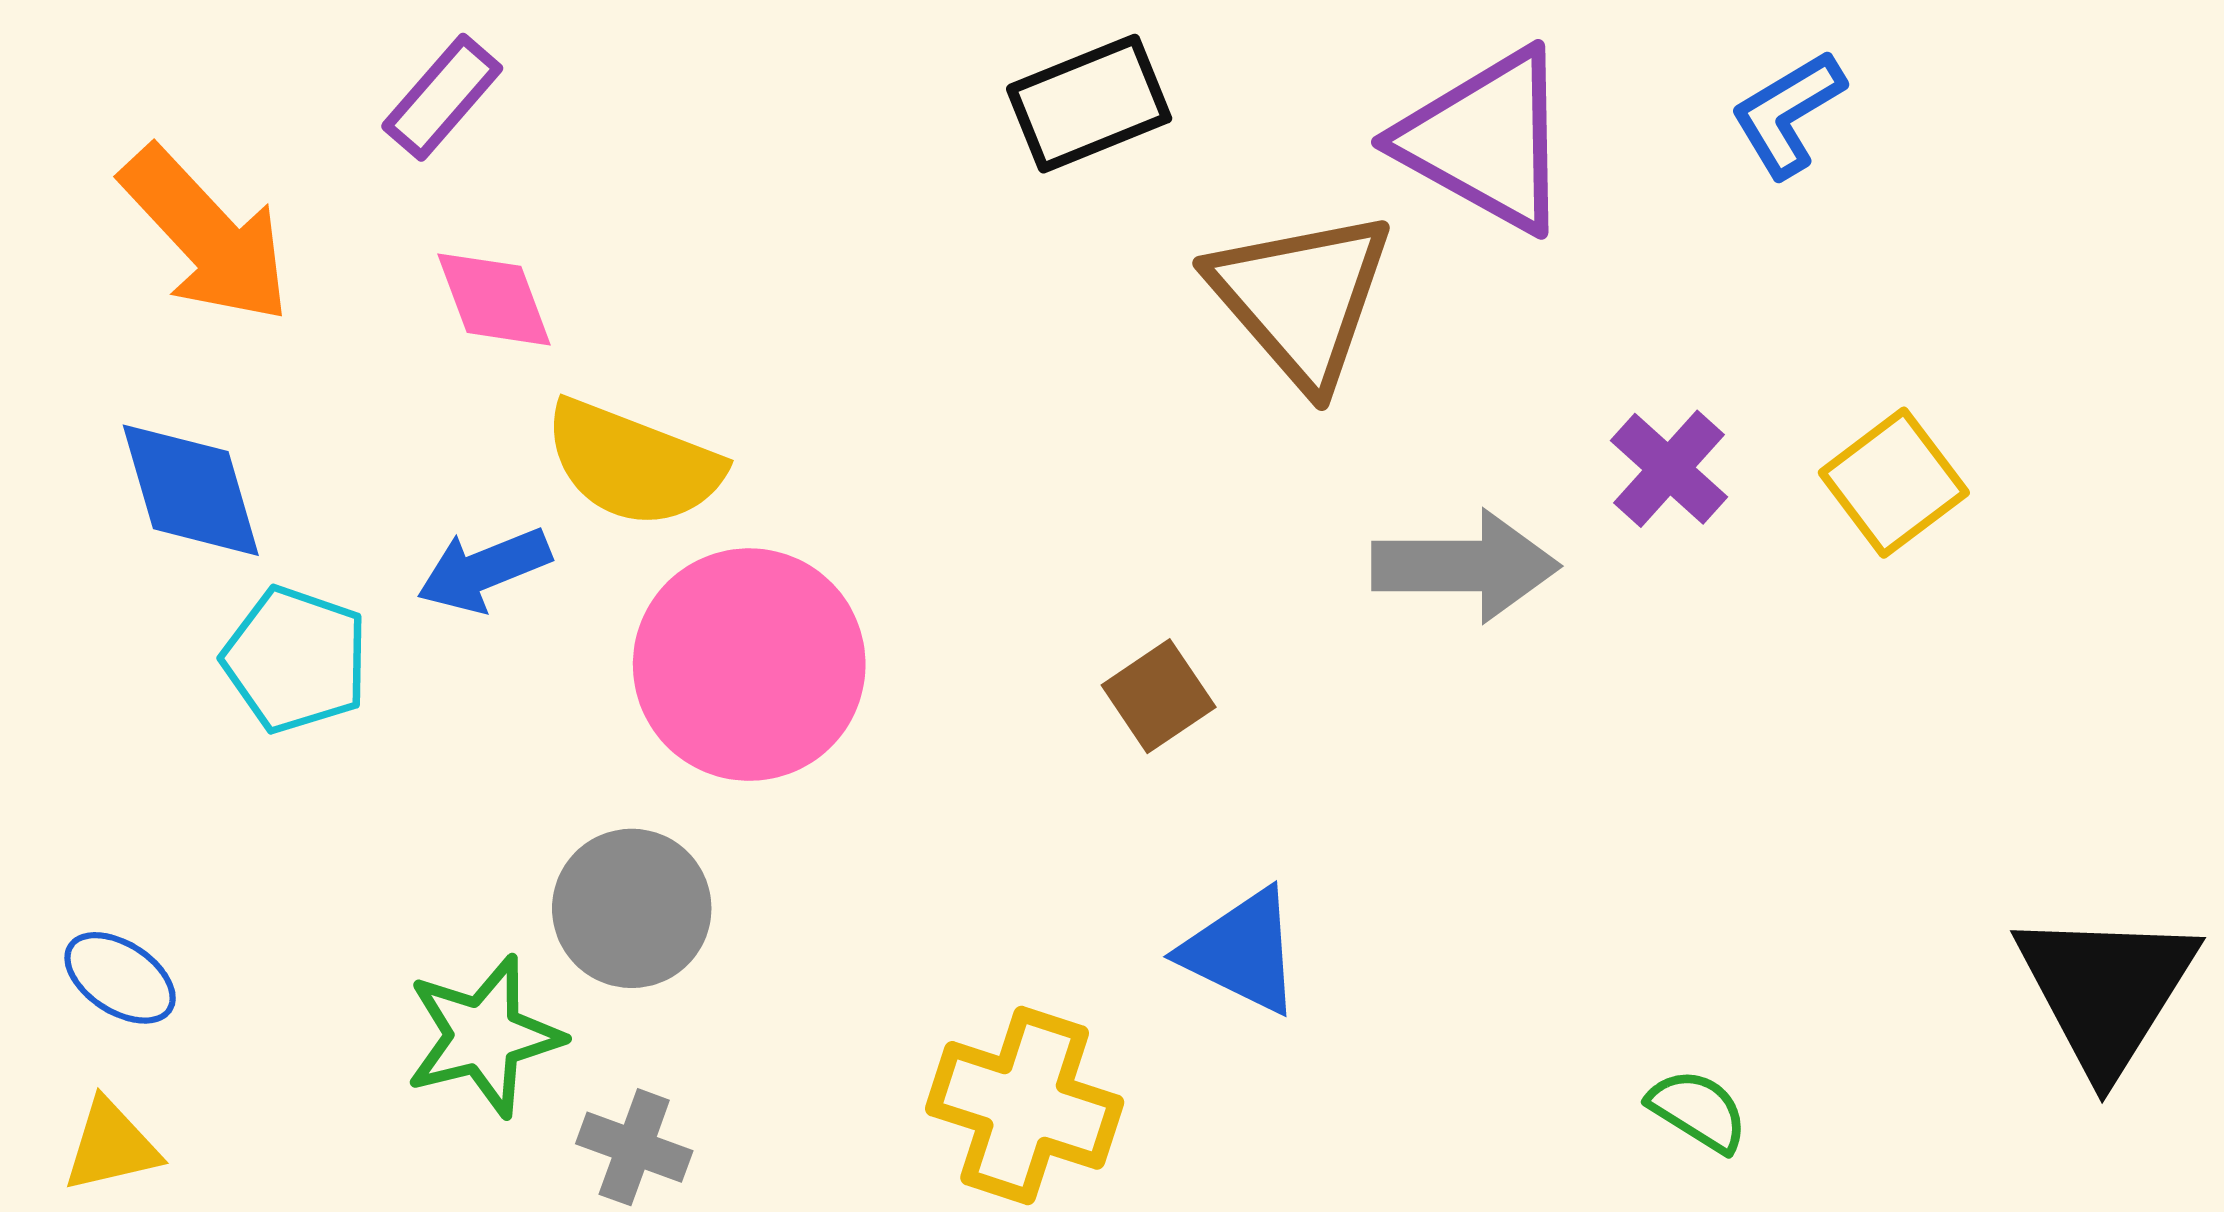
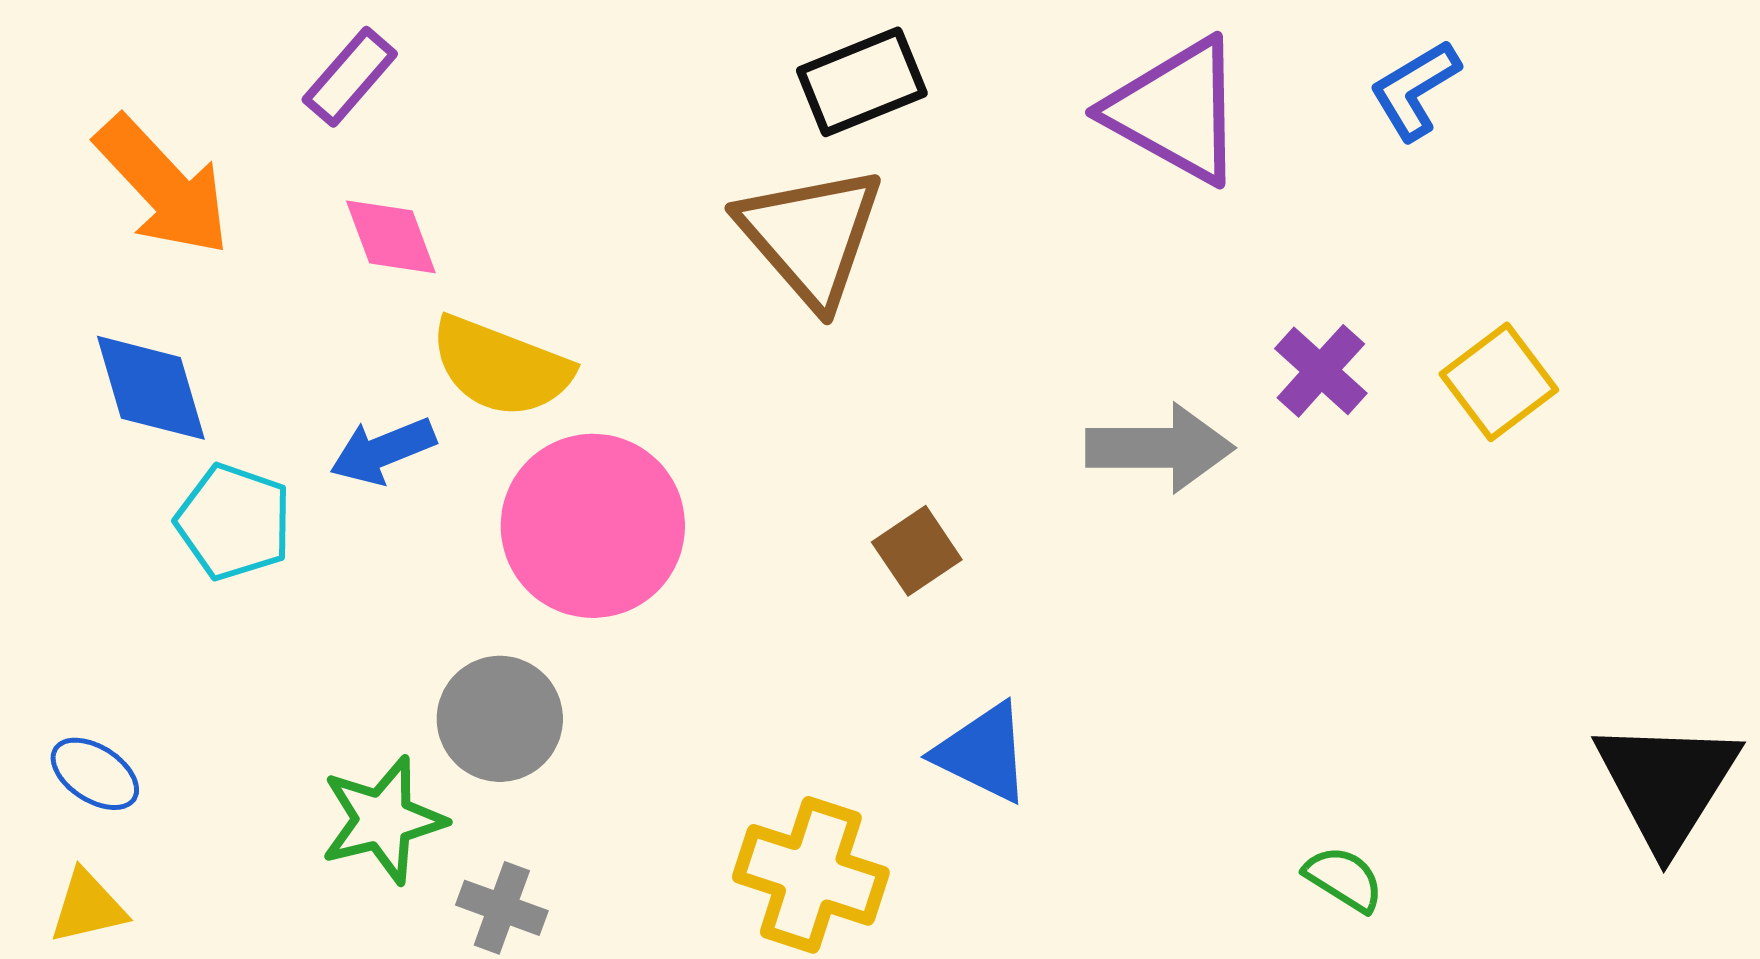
brown triangle: (1301, 298) -> (811, 236), moved

